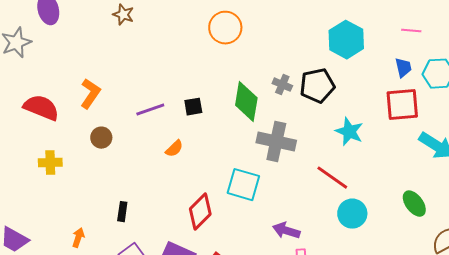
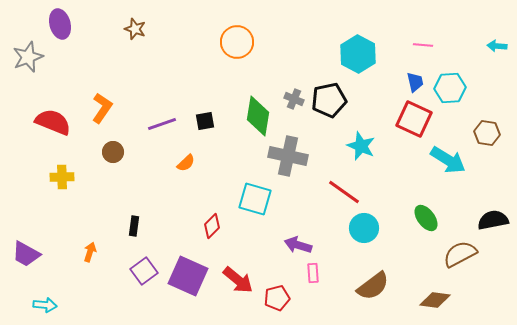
red square: (402, 105) -> (414, 119), turned 30
red diamond: (200, 212) -> (212, 226), size x0.7

